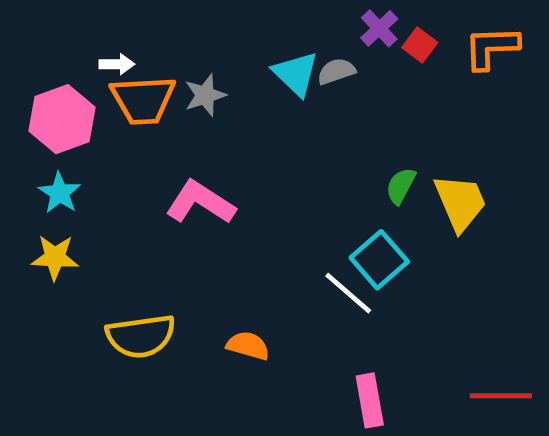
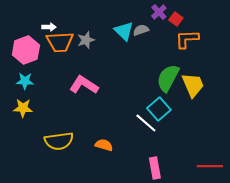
orange L-shape: (491, 47) -> (187, 39), moved
green semicircle: (401, 186) -> (168, 78), size x1.8
cyan star: (60, 193) -> (25, 81), turned -30

